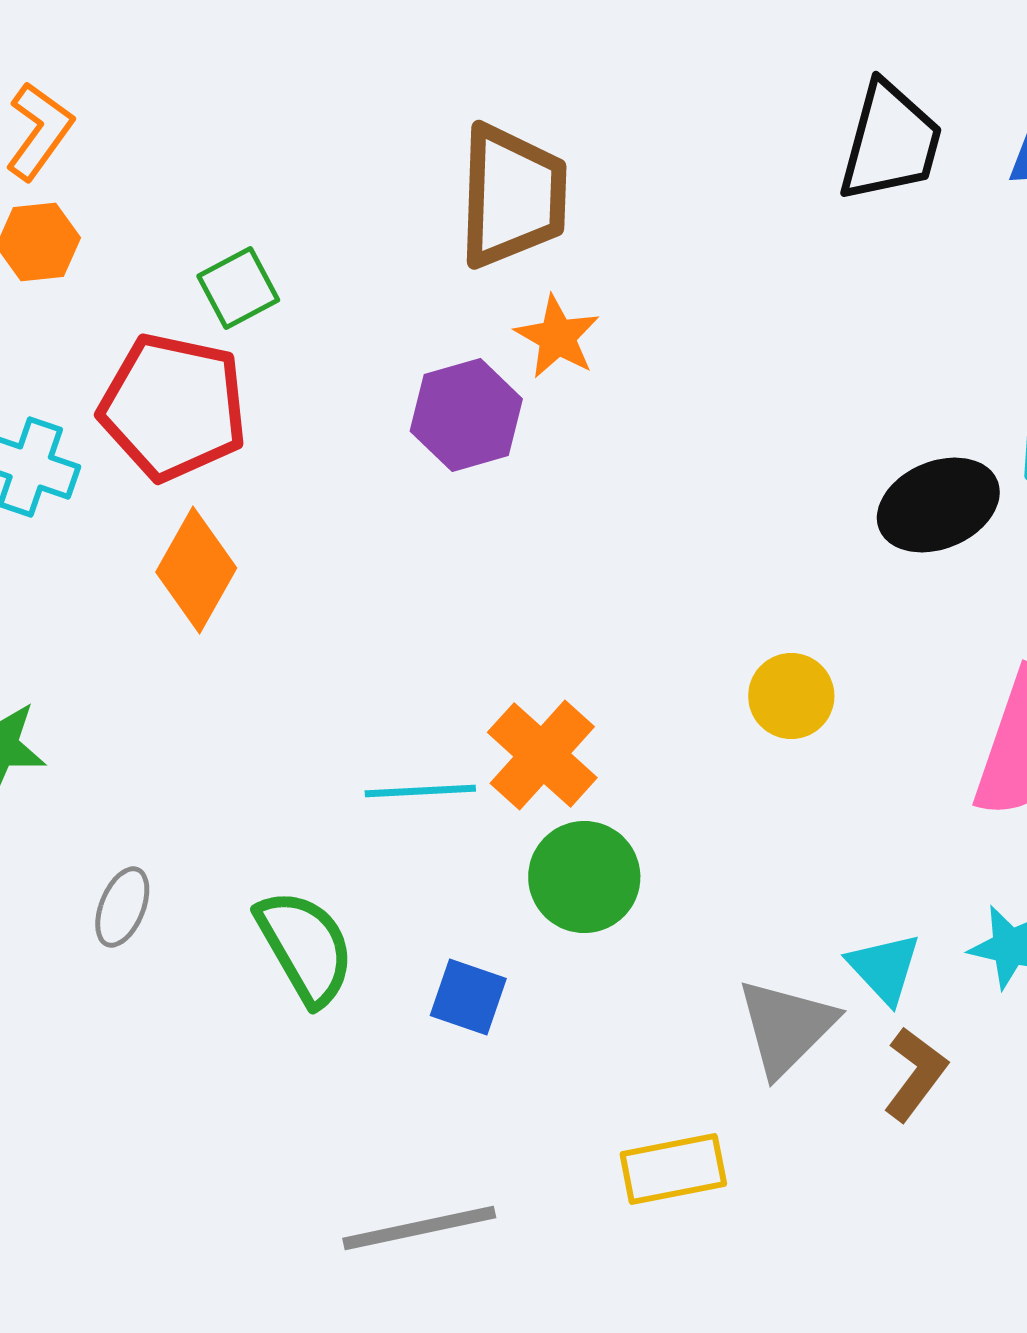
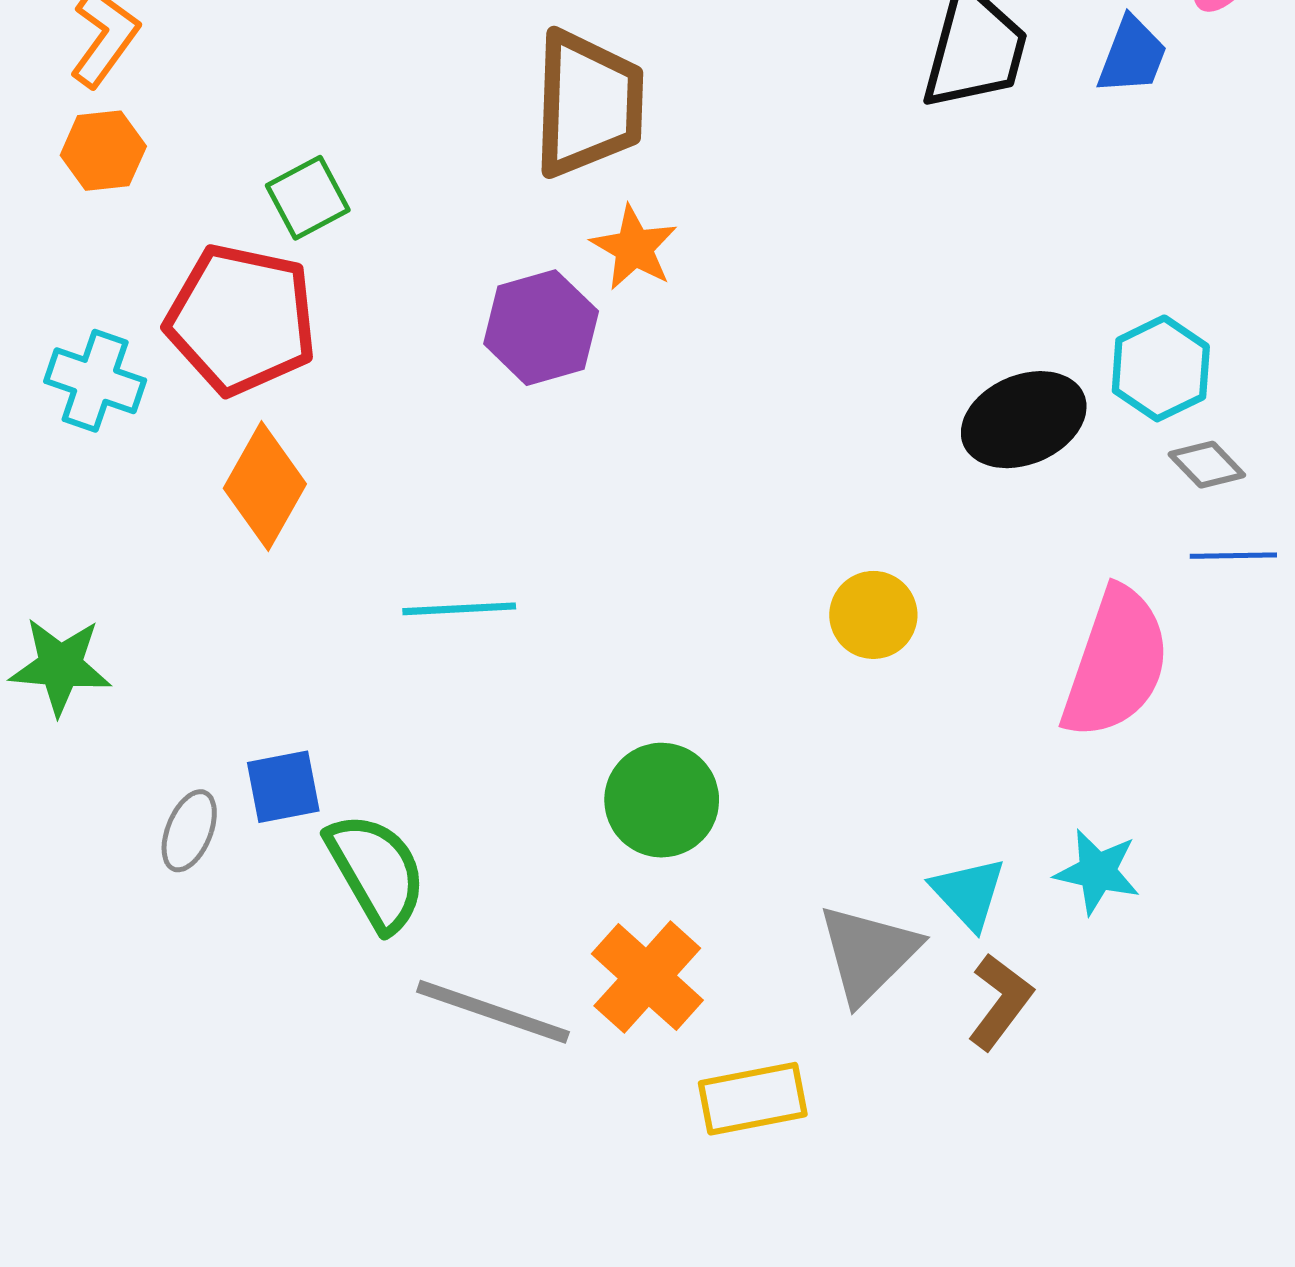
orange cross: (542, 755) -> (647, 977), moved
cyan line: (420, 791) -> (459, 609), moved
blue square: (468, 997) -> (283, 787), moved, turned -30
gray line: (419, 1228) -> (493, 1012), moved, turned 31

